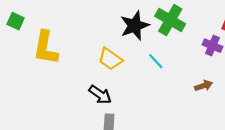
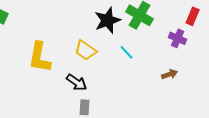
yellow L-shape: (46, 48) -> (40, 57), moved

